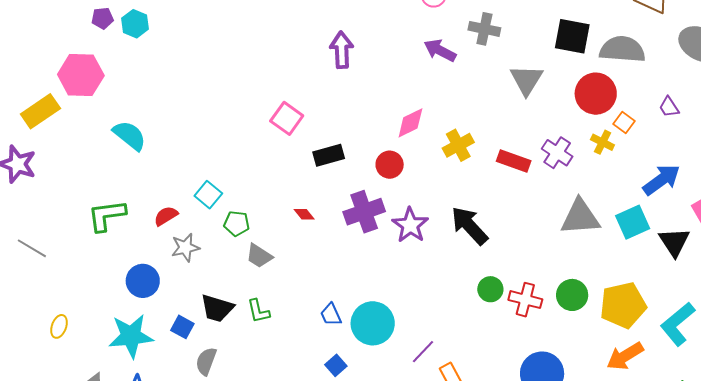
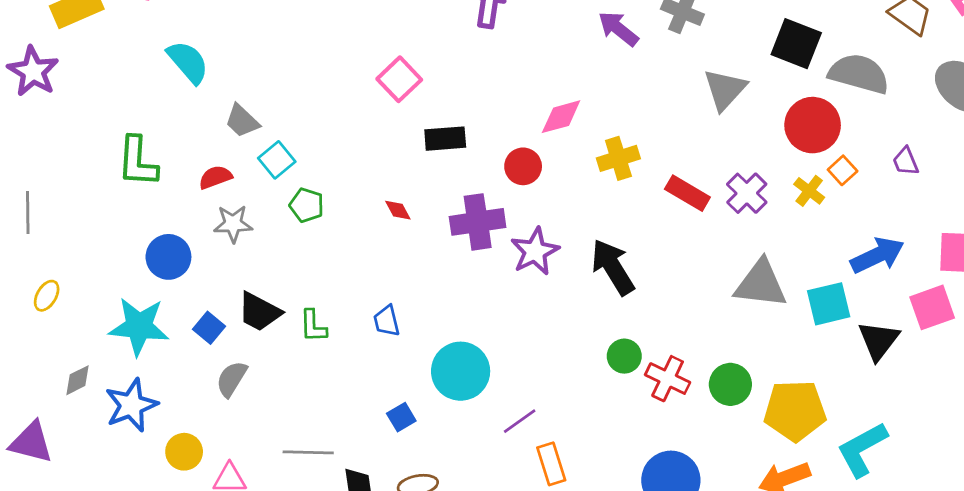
green L-shape: (107, 215) -> (137, 162), turned -90
gray line: (32, 248) -> (28, 213), moved, turned 48
gray trapezoid: (259, 256) -> (242, 121), moved
blue trapezoid: (331, 315) -> (387, 321), moved

